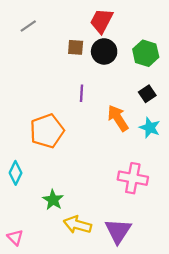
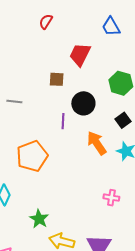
gray line: (28, 26) -> (14, 102), moved, turned 42
black circle: (104, 51) -> (83, 103), moved
pink cross: (133, 178) -> (111, 198), size x0.6

